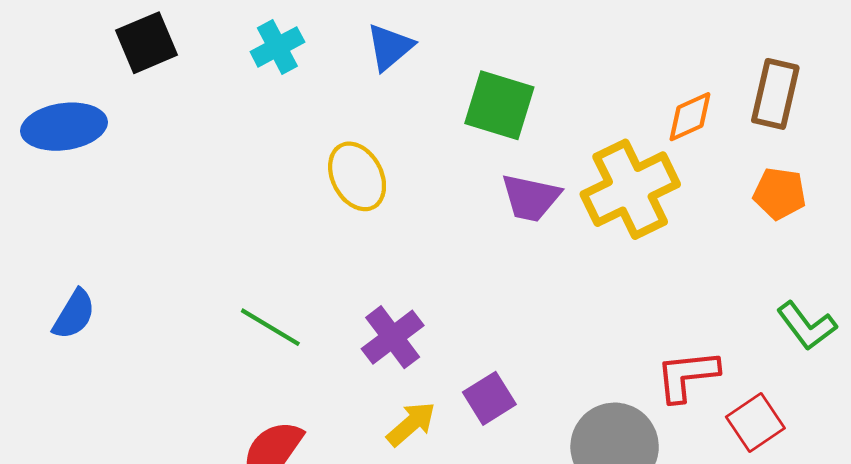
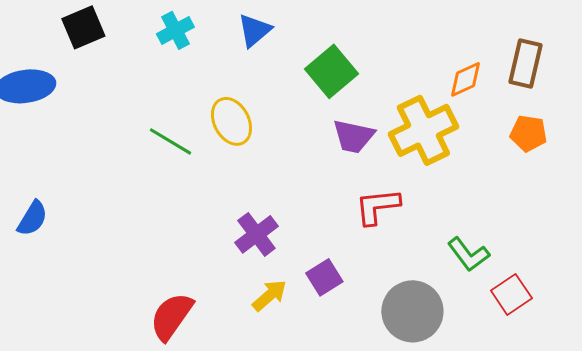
green square: (499, 105) -> (331, 71), turned 33
green L-shape: (807, 326) -> (468, 254), moved
green line: (270, 327) -> (170, 141), moved
red L-shape: (687, 376) -> (377, 206), moved

